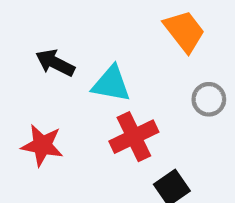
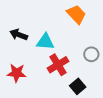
gray circle: (209, 99) -> (91, 54), moved

